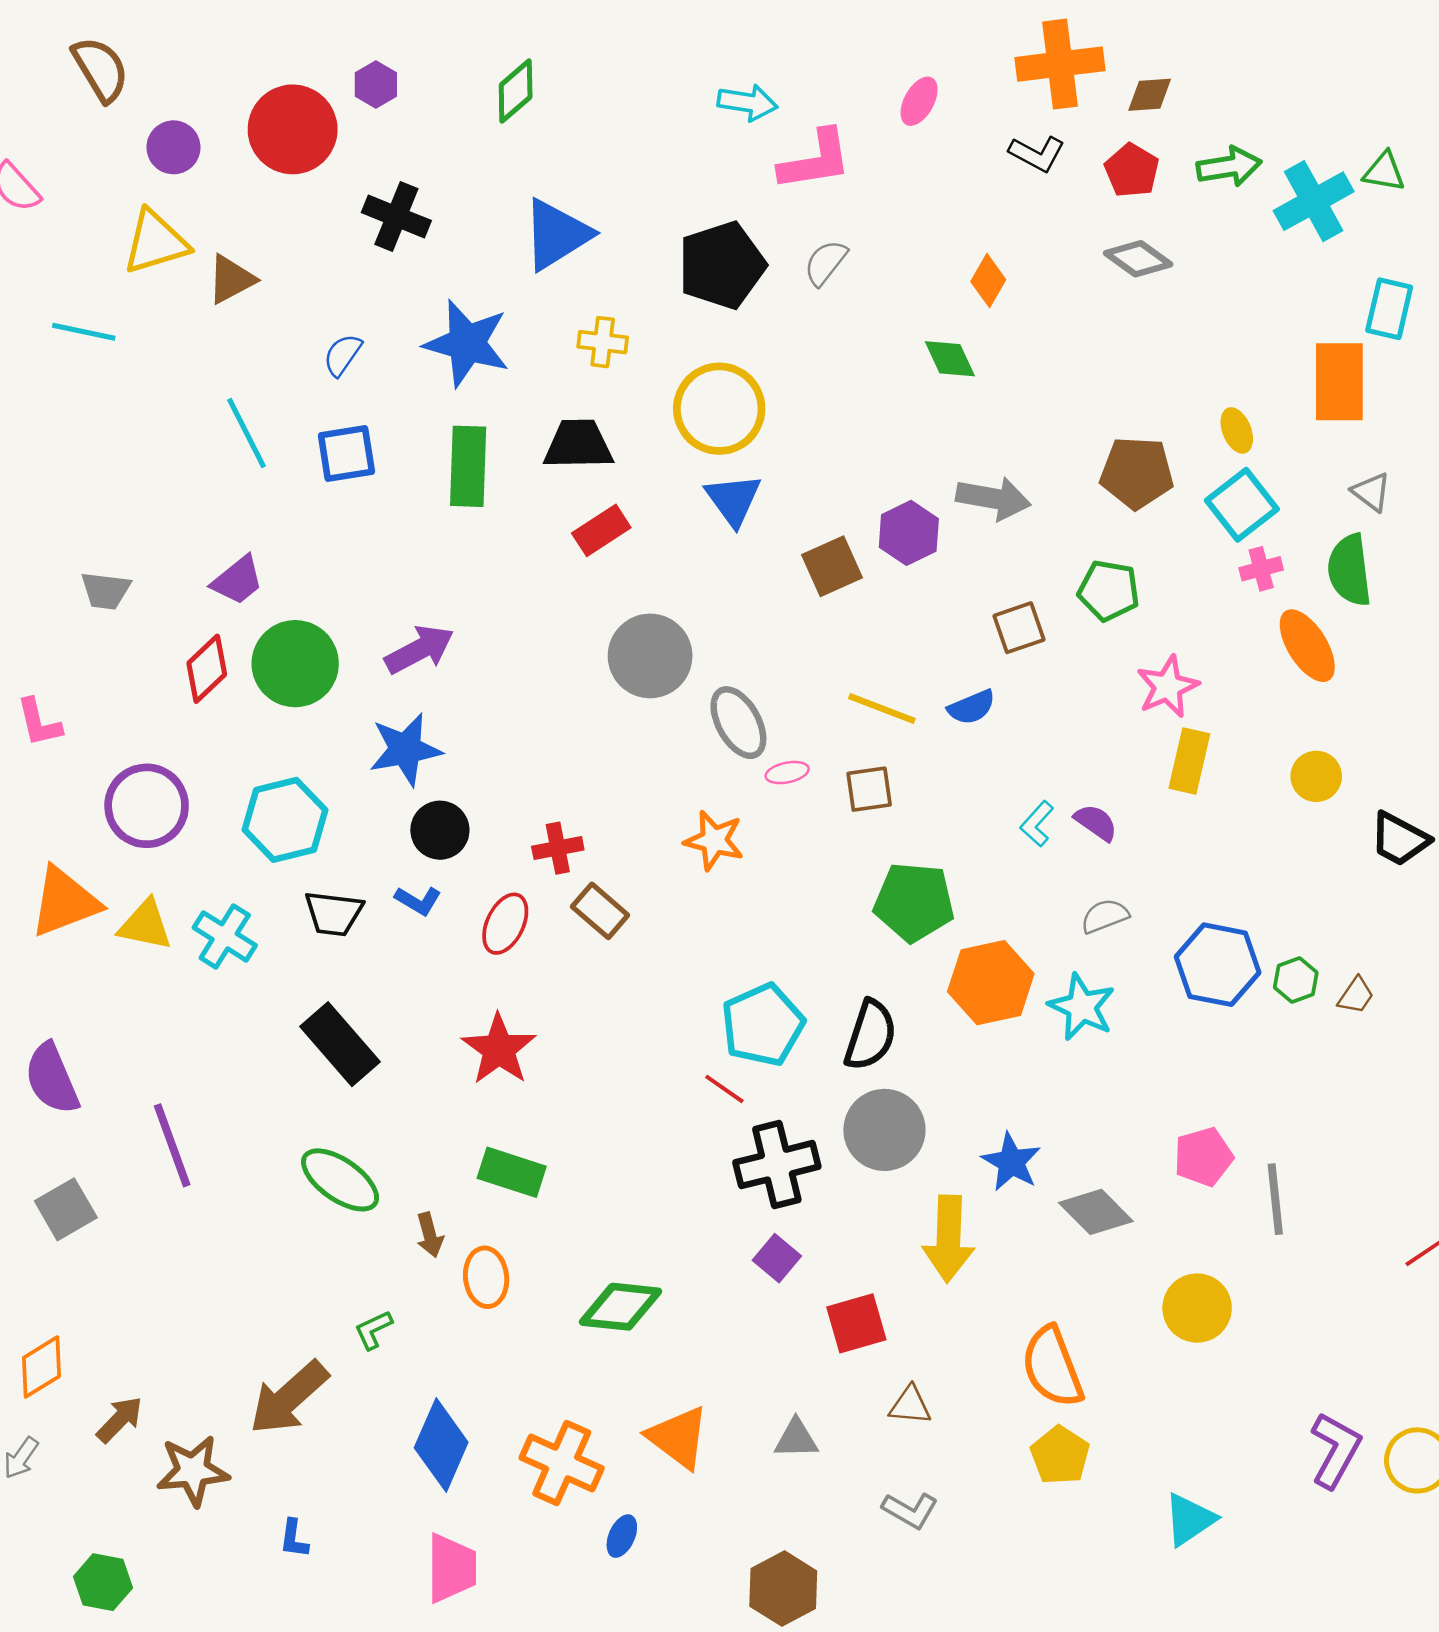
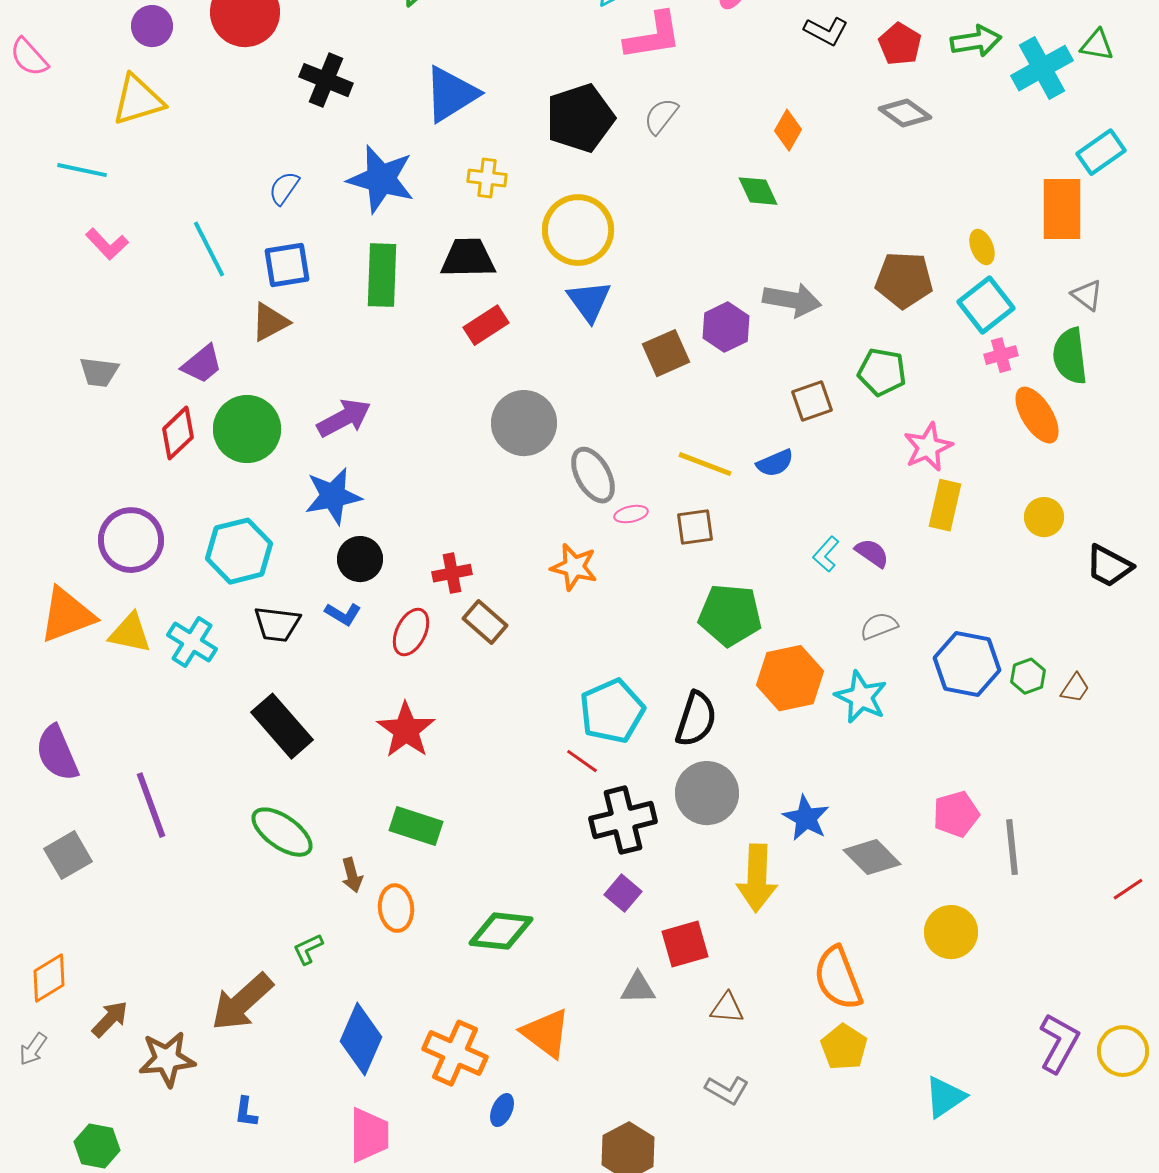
brown triangle: (231, 279) -> (270, 322), moved
cyan rectangle: (1389, 309) -> (1101, 152), turned 42
pink L-shape: (39, 723) -> (107, 244), moved, turned -30
gray triangle: (796, 1439) -> (638, 988), moved

